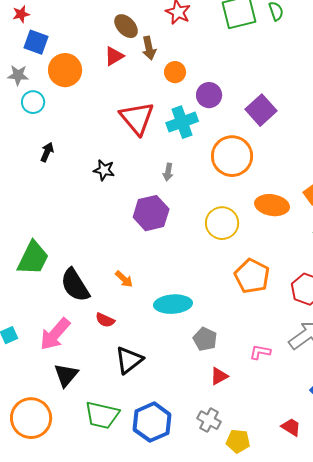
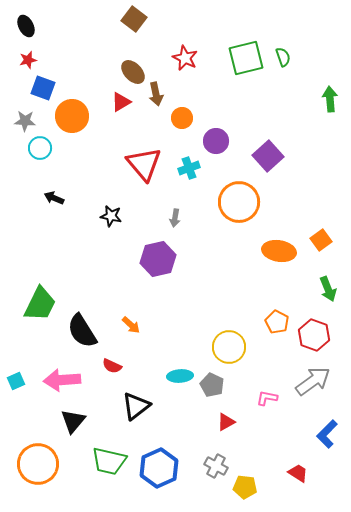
cyan cross: (182, 122) -> (189, 168), size x0.7
black arrow: (47, 152) -> (54, 198), turned -90
yellow circle: (222, 223) -> (229, 347), moved
orange pentagon: (252, 276) -> (277, 322), moved, size x0.7
cyan ellipse: (173, 304) -> (180, 376), moved, size x0.7
pink arrow: (55, 334) -> (62, 380), turned 45

